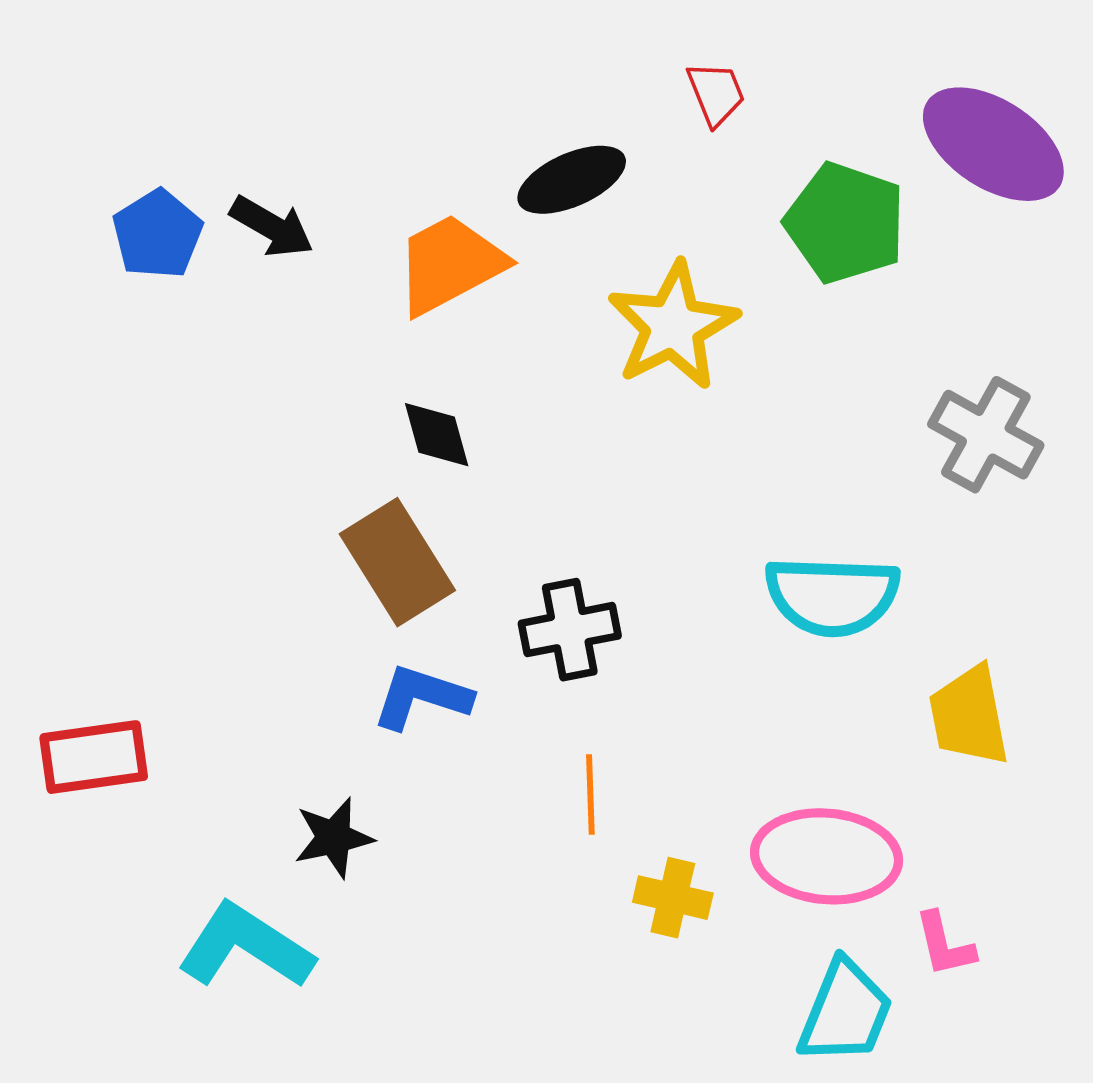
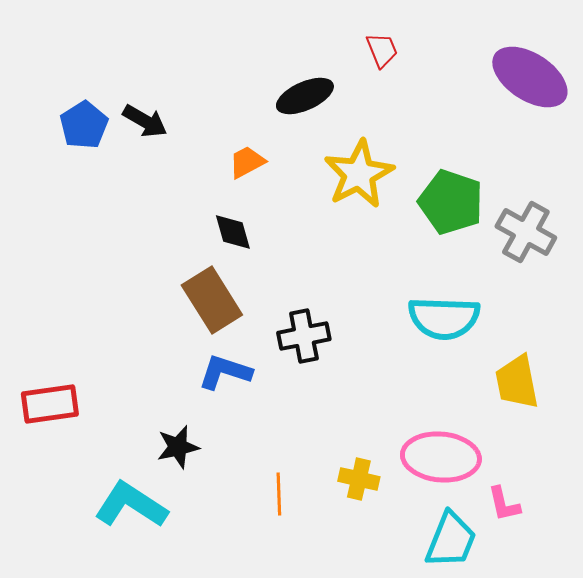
green pentagon: (845, 223) -> (451, 202), moved
orange trapezoid: (450, 264) -> (247, 162), moved, size x0.6
orange line: (590, 795) -> (279, 494), moved

